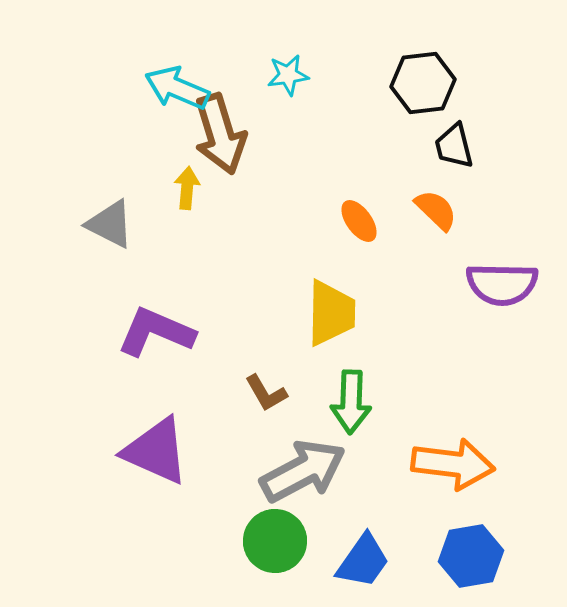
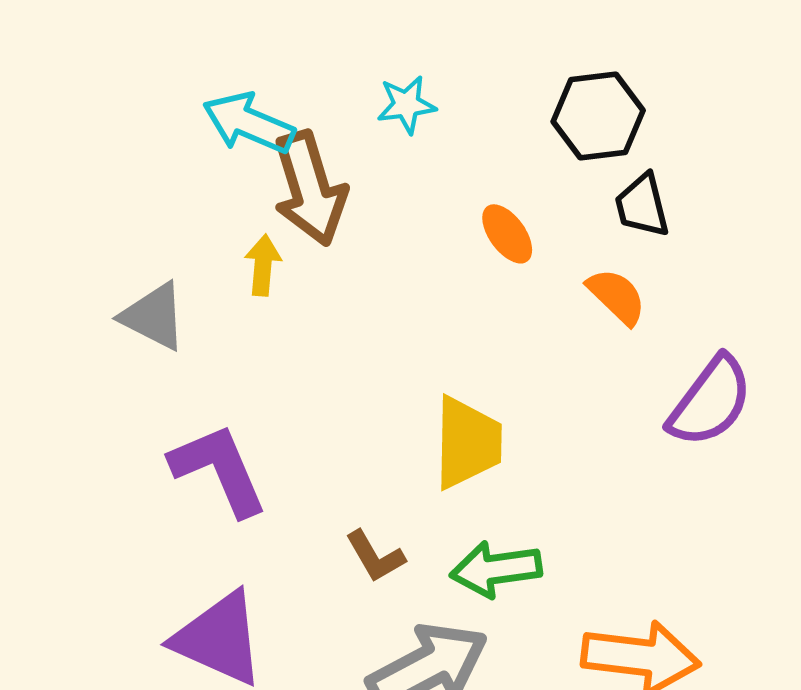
orange ellipse: (359, 221) -> (507, 234), moved
purple semicircle: (502, 284) -> (710, 401), turned -54
purple L-shape: (156, 332) -> (219, 470), turned 44
green arrow: (351, 402) -> (496, 569), turned 80

